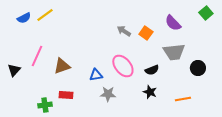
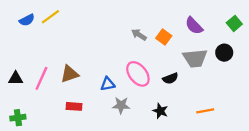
green square: (206, 13) -> (234, 23), moved
pink line: (37, 56) -> (41, 78), moved
black circle: (198, 68) -> (224, 53), moved
black triangle: (14, 70) -> (16, 78), turned 48
black star: (150, 92) -> (160, 111), moved
green cross: (45, 105) -> (18, 118), moved

